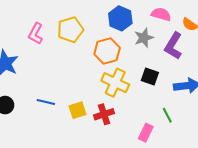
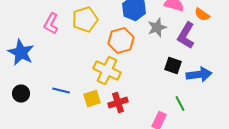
black square: (150, 76) -> (173, 66), moved
yellow cross: (115, 83) -> (107, 70), moved

